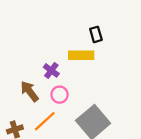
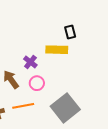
orange line: (45, 121) -> (23, 106), turned 30

